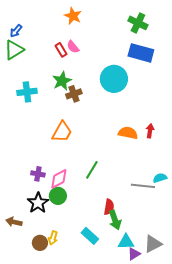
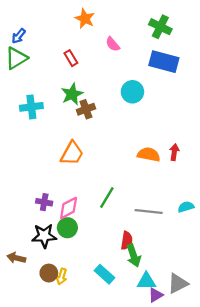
pink semicircle: (73, 47) -> (113, 44), moved
cyan circle: (114, 79) -> (132, 92), size x0.7
gray line: (143, 186) -> (149, 211), moved
black star: (38, 203) -> (44, 236), turned 30
brown circle: (40, 243) -> (49, 273), moved

